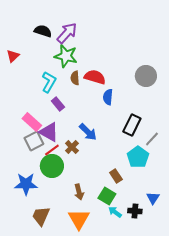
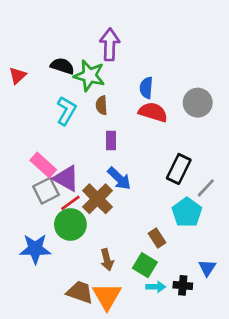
black semicircle: (43, 31) -> (62, 66), moved
purple arrow: (67, 33) -> (110, 44), moved, turned -40
red semicircle: (95, 77) -> (153, 112), moved
blue semicircle: (108, 97) -> (146, 88), moved
purple rectangle: (58, 104) -> (111, 141), moved, turned 40
brown cross: (72, 147) -> (97, 199), size x1.6
cyan arrow: (115, 212) -> (156, 287), turned 144
brown trapezoid: (41, 216) -> (80, 292), moved, turned 85

